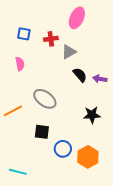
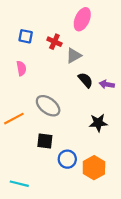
red cross: (51, 39) -> (54, 42), turned 32

